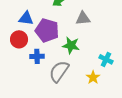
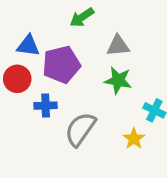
purple pentagon: (47, 30) -> (61, 65), turned -30
green star: (71, 45) -> (118, 80), moved

